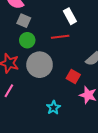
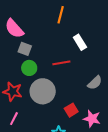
white rectangle: (70, 16) -> (80, 42), moved
red square: (73, 77) -> (71, 110), moved, turned 32

